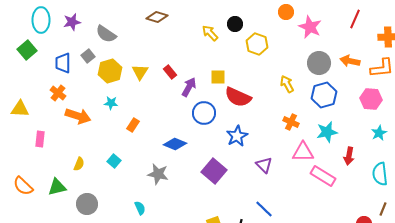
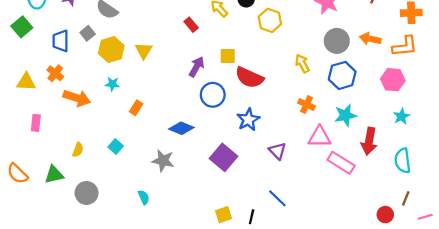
red rectangle: (170, 72) -> (191, 25), moved
yellow triangle: (20, 109) -> (26, 82), moved
red arrow: (349, 156) -> (369, 141), size x1.4

